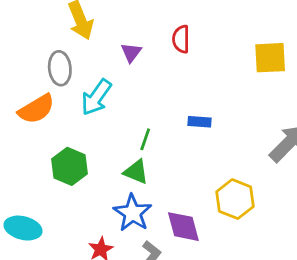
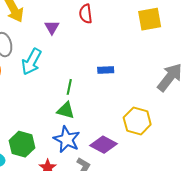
green hexagon: (69, 166) -> (22, 144), moved
purple diamond: (183, 227) -> (103, 145), turned -40

